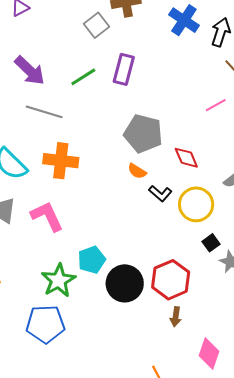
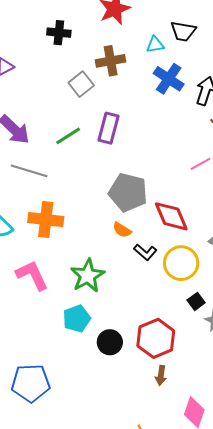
red diamond: (186, 158) -> (171, 216), size x1.4
green star: (58, 280) -> (88, 276), moved
black circle: (125, 283) -> (110, 342), size x0.7

